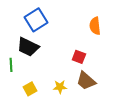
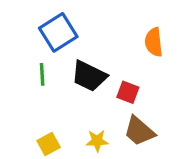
black trapezoid: (28, 47) -> (89, 76), moved
green line: (11, 65) -> (42, 74), moved

